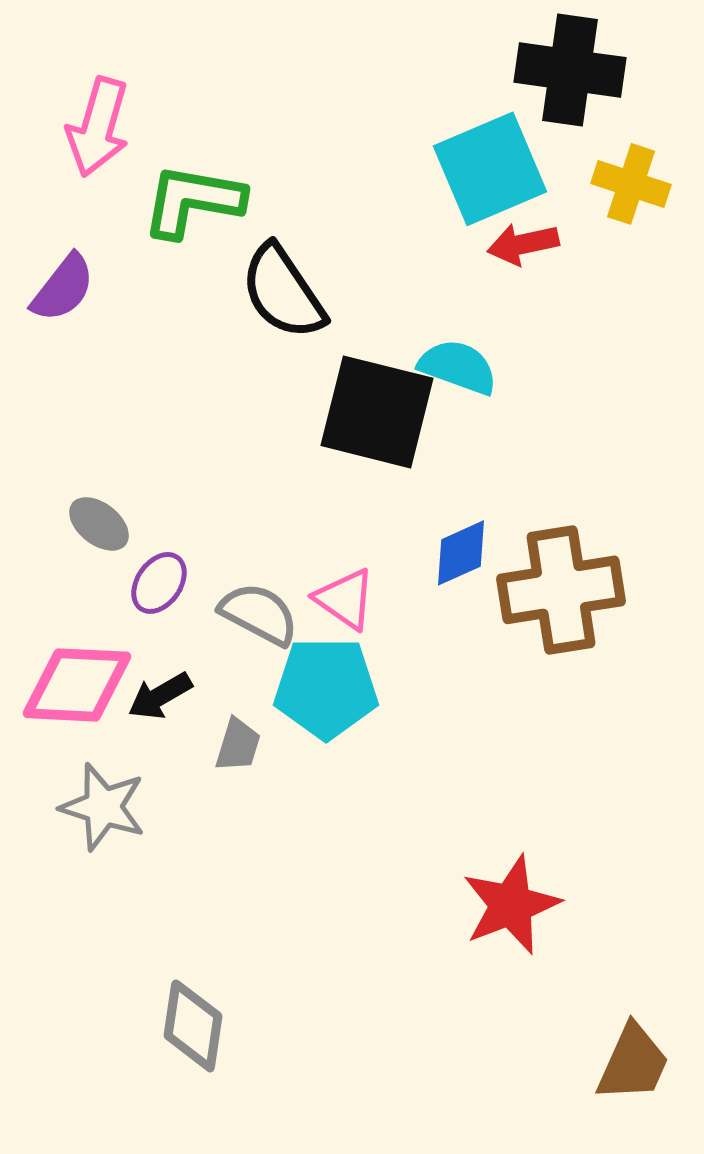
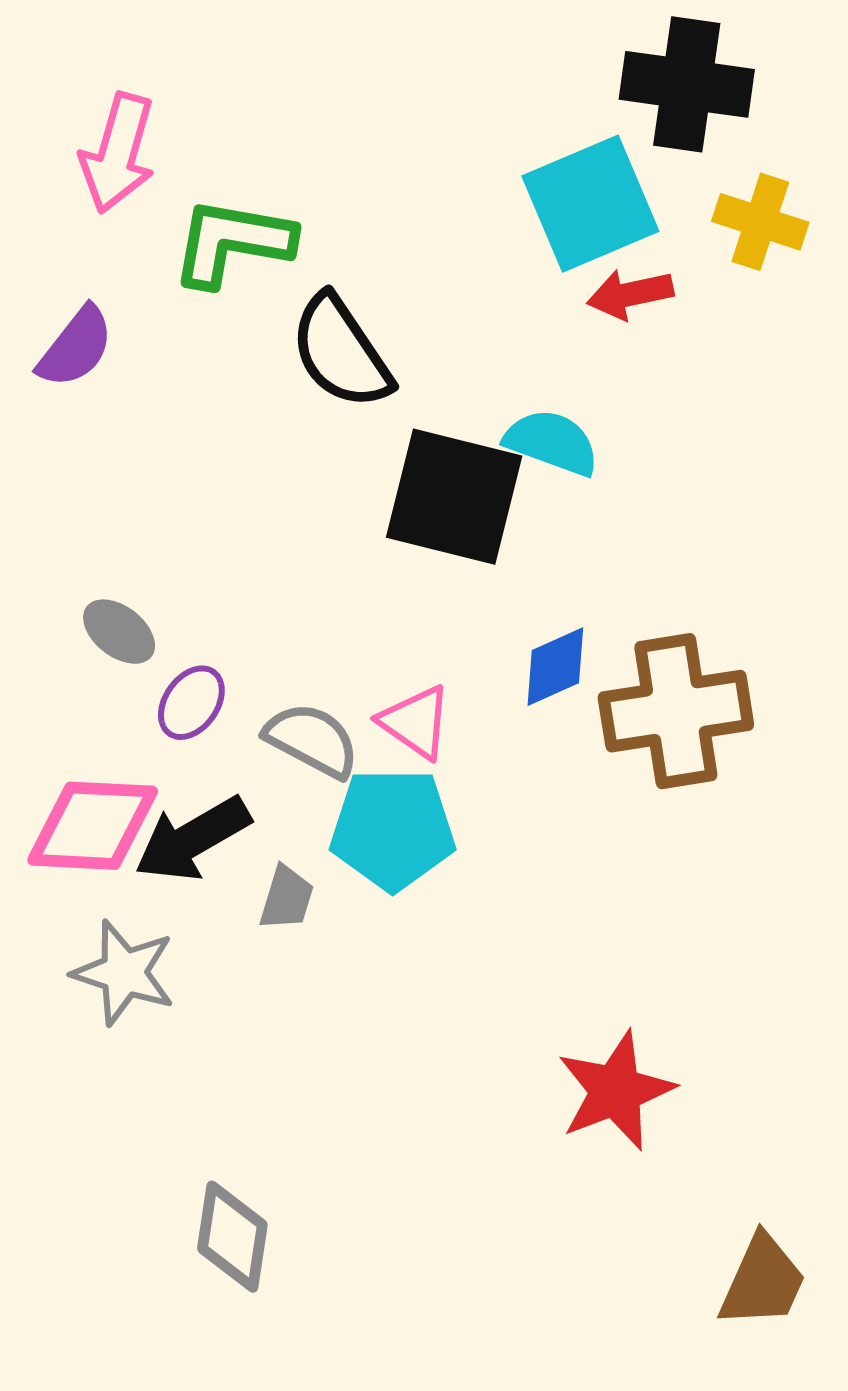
black arrow: (160, 696) -> (193, 839), size x1.5

